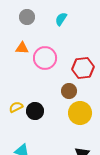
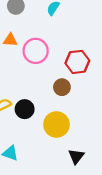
yellow circle: (80, 113) -> (56, 125), moved

